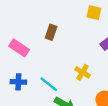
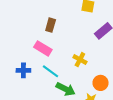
pink rectangle: (19, 48) -> (43, 48), moved

